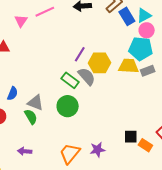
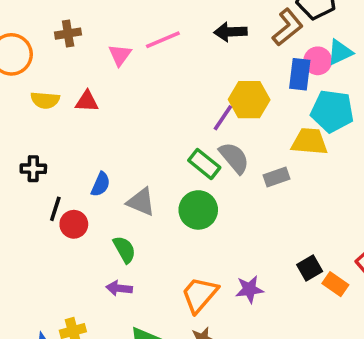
blue rectangle: (127, 16) -> (300, 74), moved, turned 36
pink circle: (147, 30) -> (318, 61), moved
yellow hexagon: (100, 63) -> (249, 100), moved
gray rectangle: (148, 71) -> (277, 177), moved
green semicircle: (31, 117) -> (124, 249), moved
black square: (131, 137) -> (310, 268), turned -32

